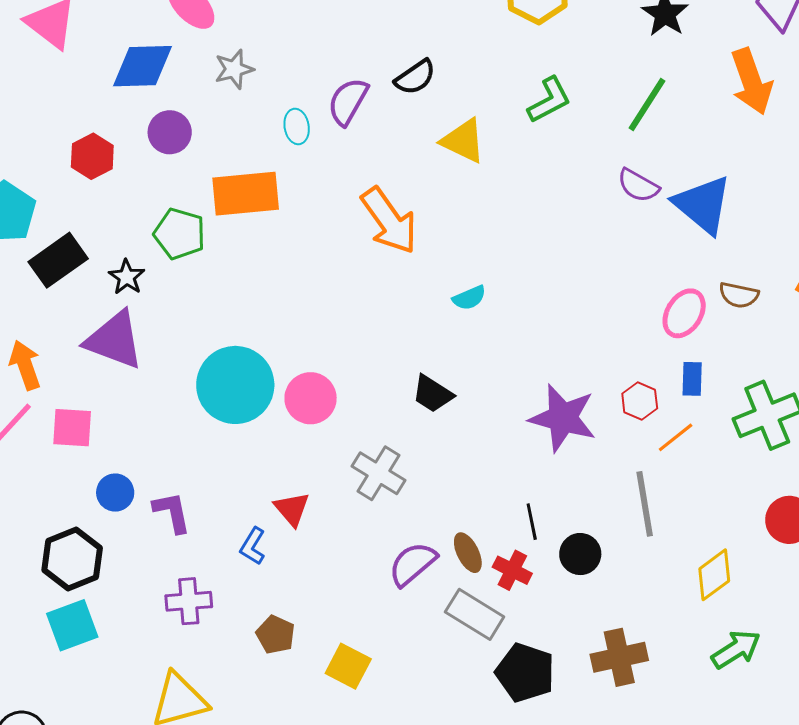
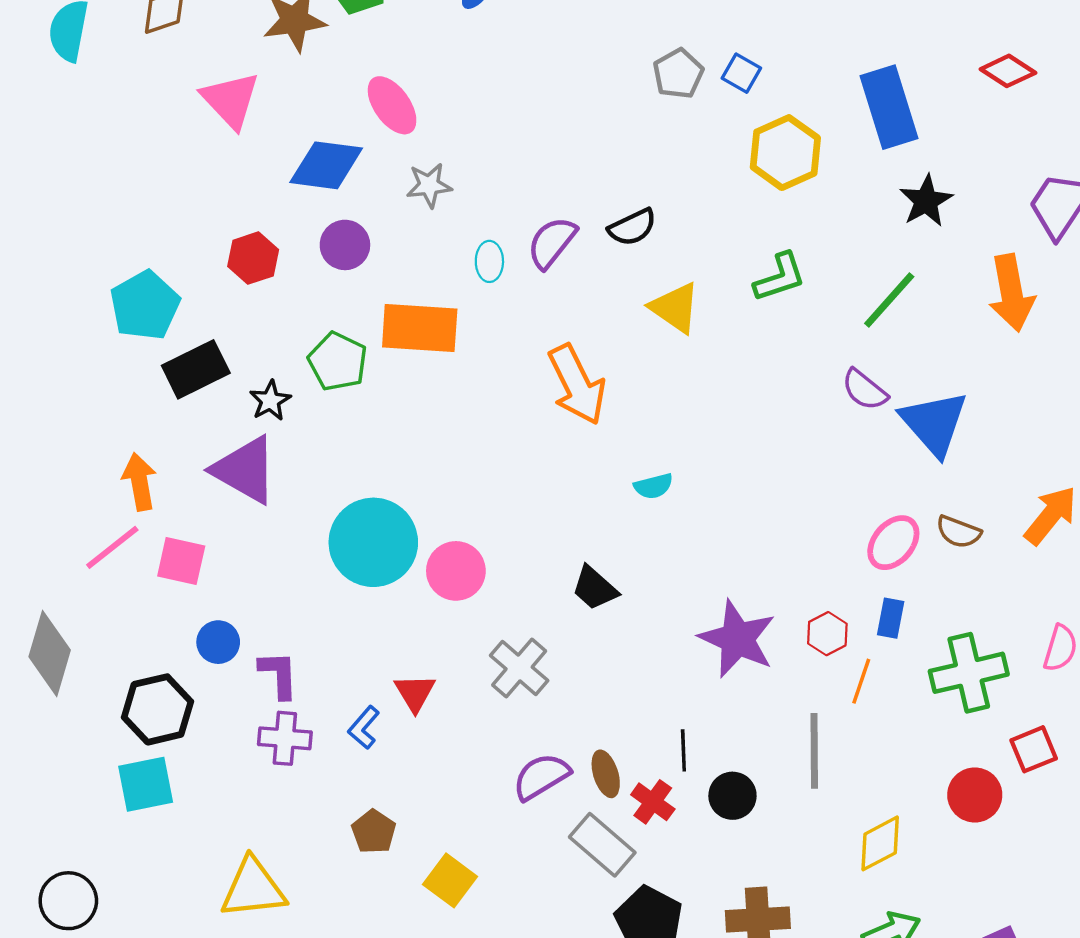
orange line: (676, 437) -> (861, 681), turned -42
purple cross: (189, 601) -> (285, 738), moved

